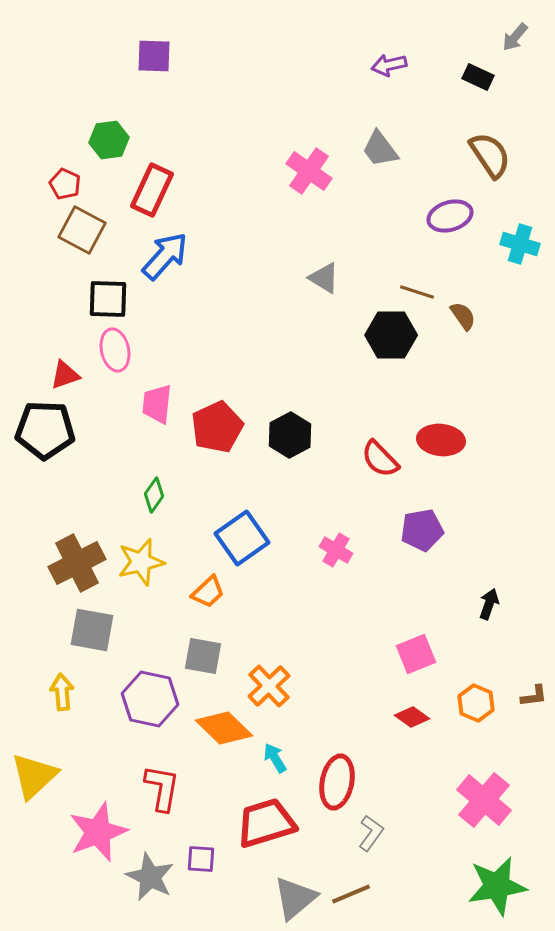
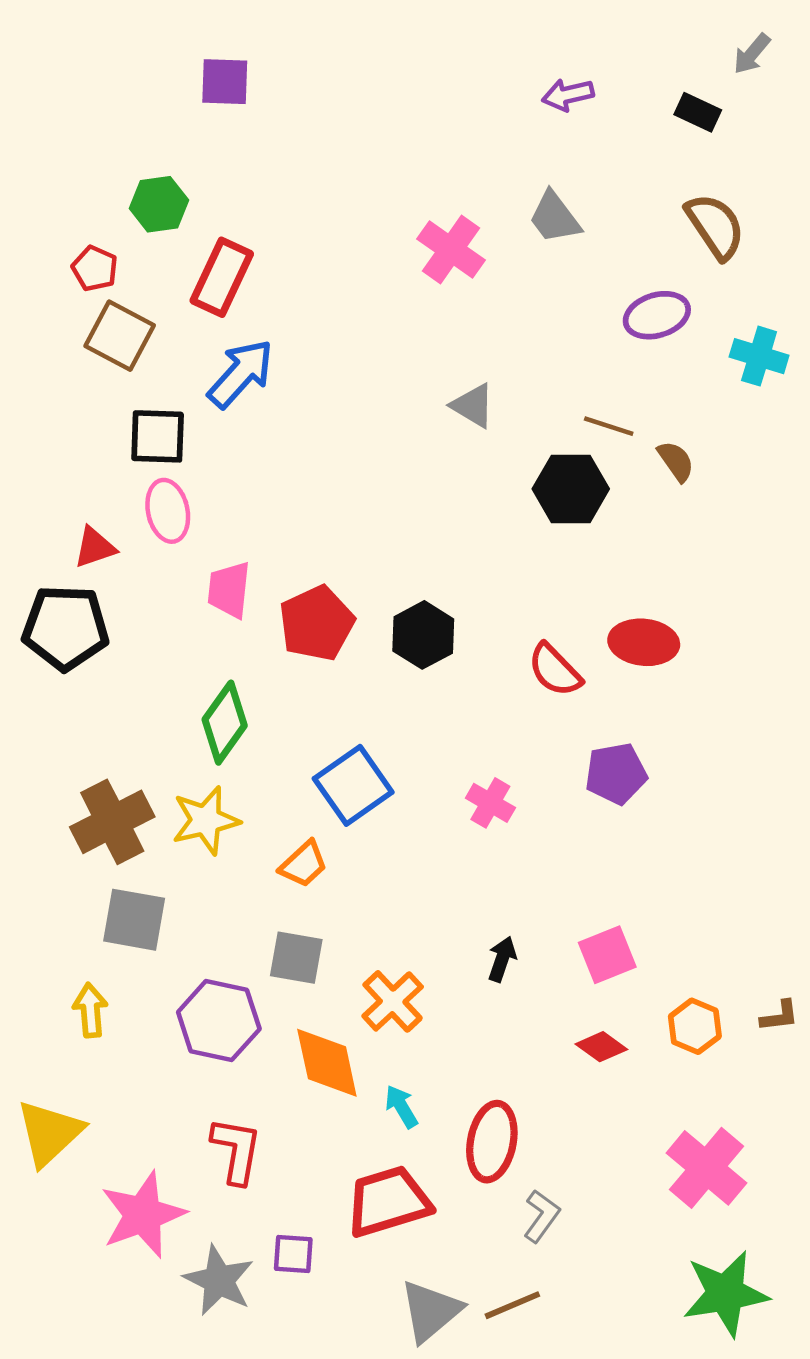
green diamond: (154, 495) -> (225, 723), size x1.6
black arrow: (489, 604) -> (502, 959), moved
orange diamond: (224, 728) -> (327, 1063), turned 34

